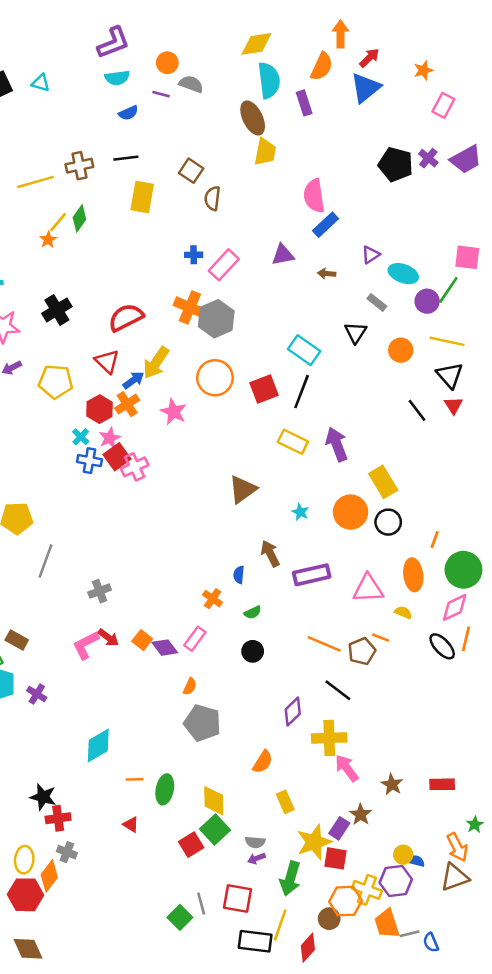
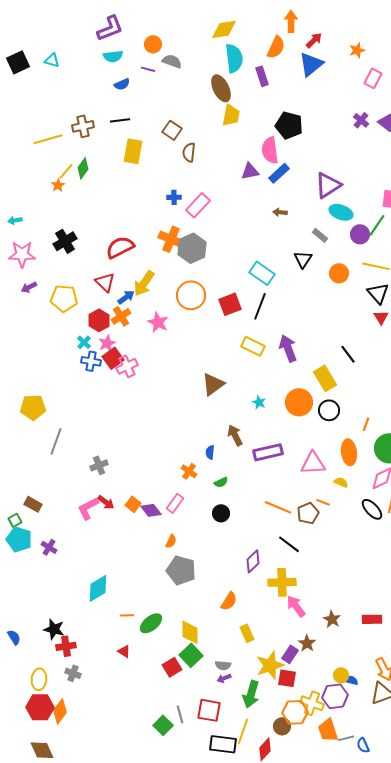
black pentagon: (396, 164) -> (289, 125), moved
purple triangle: (283, 255) -> (250, 171), moved
purple triangle: (371, 255) -> (328, 185), moved, size x1.8
black line: (417, 410) -> (348, 354), moved
green ellipse: (165, 789) -> (151, 623), turned 40
orange diamond: (49, 876) -> (60, 711), moved

